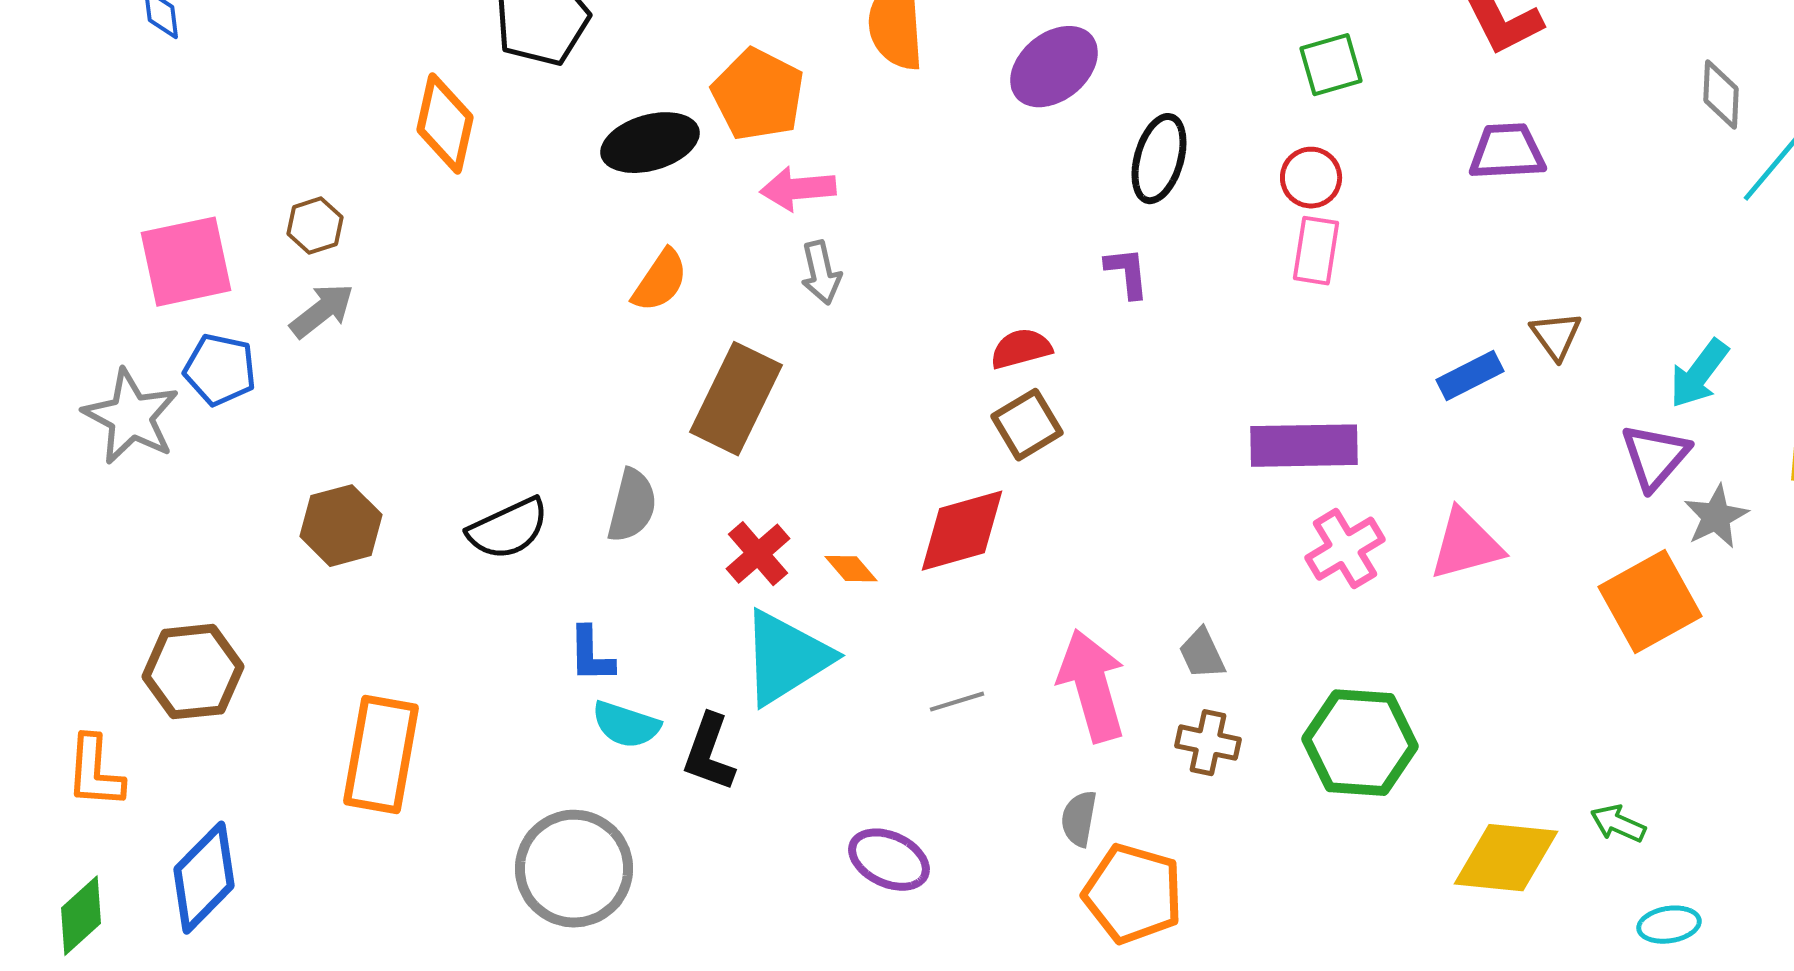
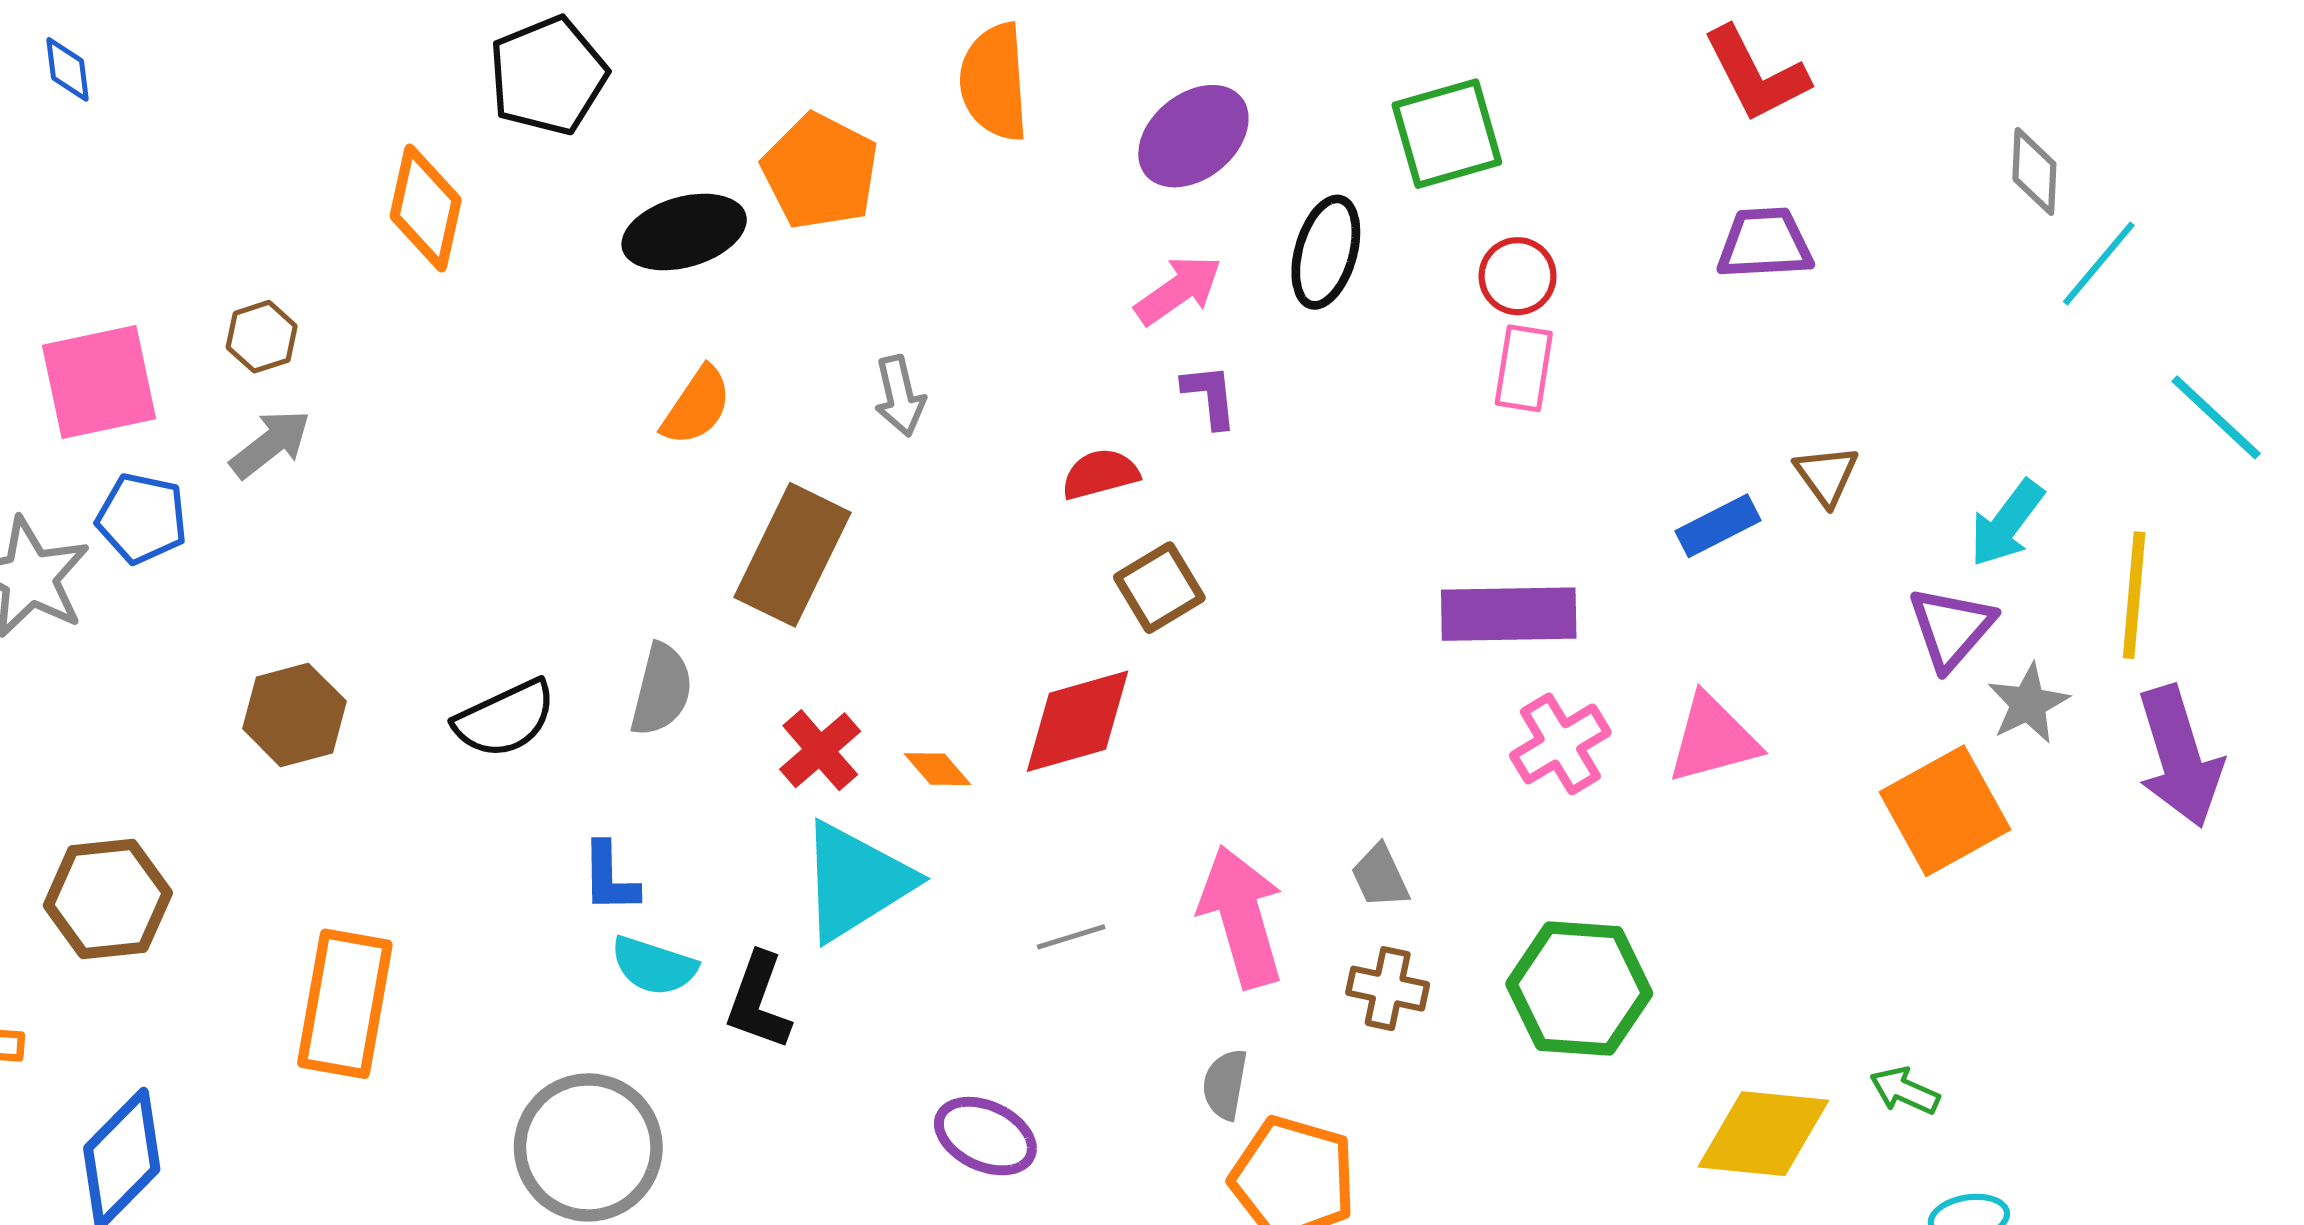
green square: (1331, 65) -> (1447, 134), moved, size x1.4
pink arrow: (798, 189) -> (1178, 290), moved, turned 150
purple L-shape: (1127, 273) -> (1210, 396), moved
red semicircle: (1021, 349) -> (1100, 474), moved

